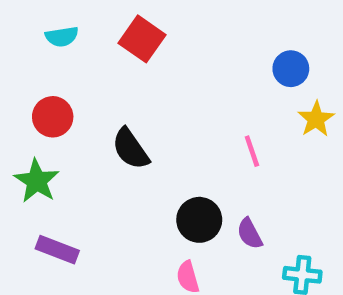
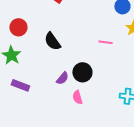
pink line: (252, 151) -> (105, 42), turned -64
purple semicircle: (250, 234) -> (62, 78), moved, turned -112

